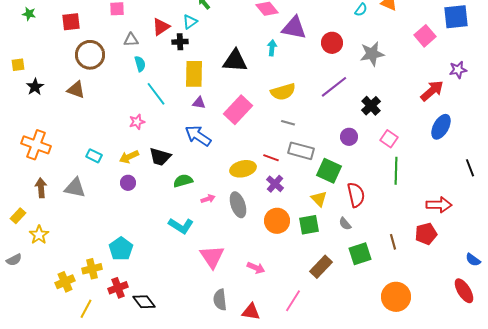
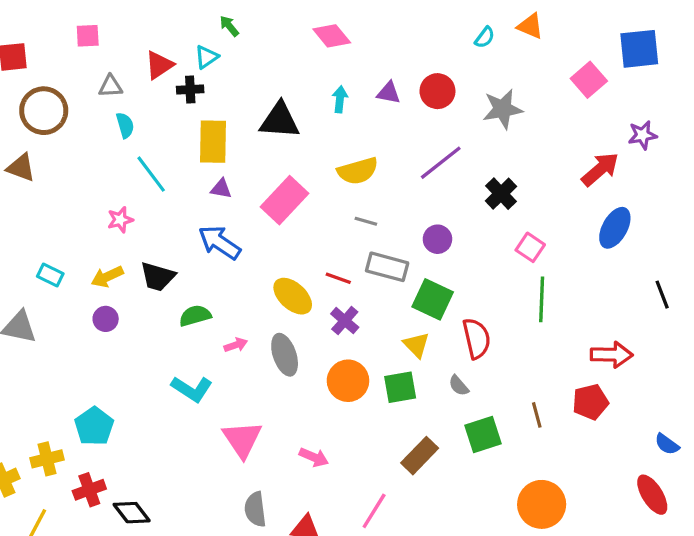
purple triangle: (294, 28) -> (389, 93), moved, size x0.6
purple circle: (349, 137) -> (437, 239), moved
yellow ellipse: (243, 169) -> (293, 296), turned 55

